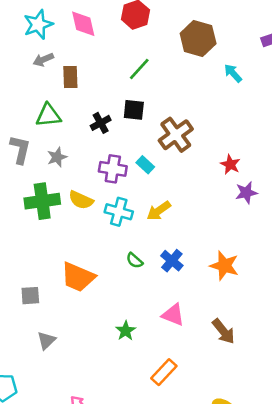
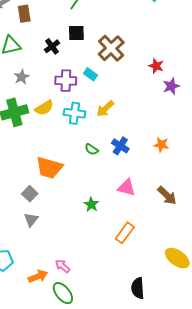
yellow semicircle: (81, 200) -> (44, 108), turned -48
orange star: (224, 266) -> (161, 145), size x0.7
gray square: (30, 296) -> (30, 194), moved, turned -35

